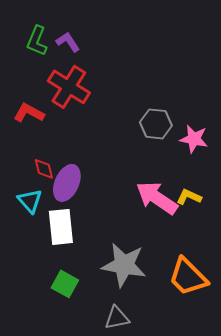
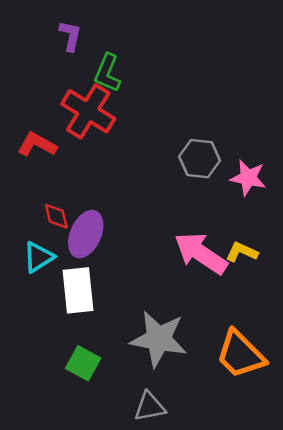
green L-shape: (37, 41) -> (107, 73), moved
purple L-shape: (68, 42) -> (70, 36), moved, turned 45
cyan triangle: (30, 201) -> (38, 257), turned 40

